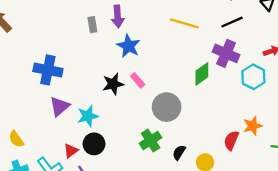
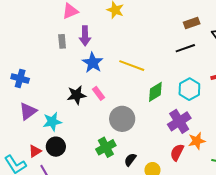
yellow line: (184, 23) -> (132, 66), moved
purple cross: (226, 53) -> (179, 121), moved, turned 30
blue cross: (48, 70) -> (20, 78), size x0.7
cyan hexagon: (253, 77) -> (189, 89), moved

